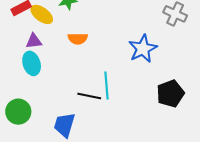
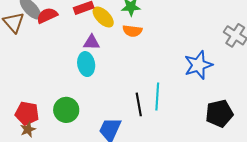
orange semicircle: (78, 39) -> (132, 31), moved
black line: (89, 96) -> (139, 104), turned 60

